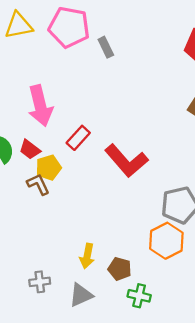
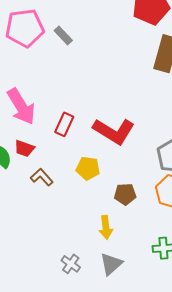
yellow pentagon: (49, 168) -> (88, 168), moved, turned -30
brown pentagon: (120, 269) -> (125, 194), moved
gray cross: (40, 282) -> (71, 264), turned -30

